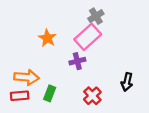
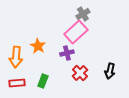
orange star: (47, 38) -> (38, 46), moved
orange arrow: (27, 77) -> (16, 57), moved, turned 90
red cross: (92, 96) -> (80, 73), moved

